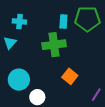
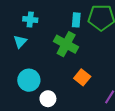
green cross: (54, 45) -> (66, 44), turned 35

